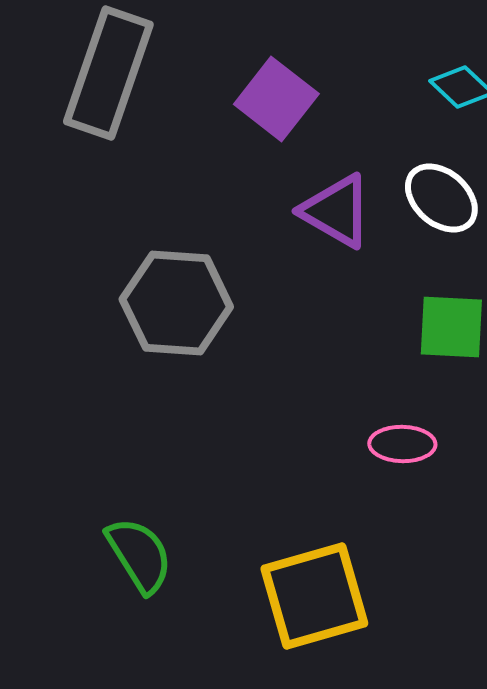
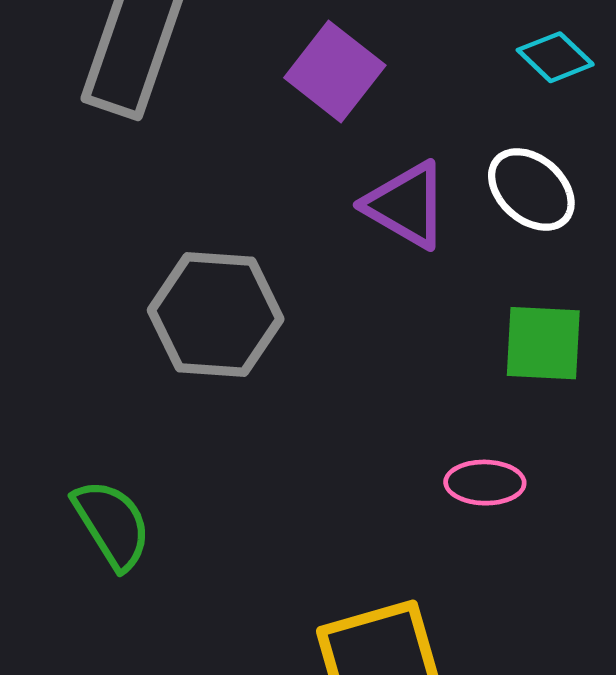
green semicircle: (139, 555) -> (112, 524), moved

